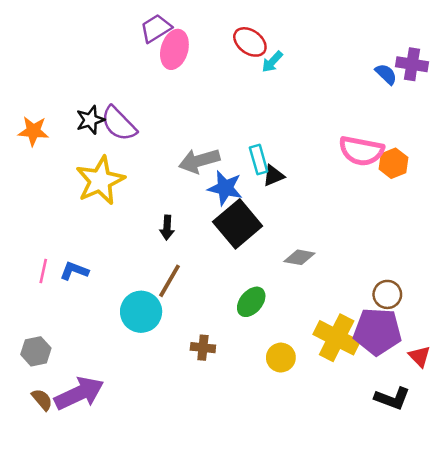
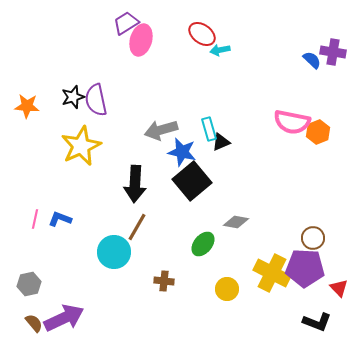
cyan arrow: (272, 62) -> (220, 50), turned 36
purple semicircle: (119, 124) -> (96, 100), turned 32
black arrow: (167, 228) -> (135, 184), size x1.8
gray diamond: (299, 257) -> (236, 222), moved

